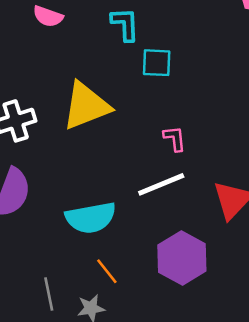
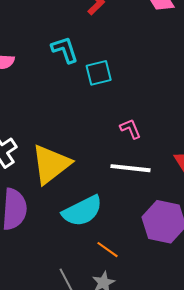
yellow triangle: (86, 106) -> (51, 164), moved
white line: (161, 184) -> (130, 168), turned 45

